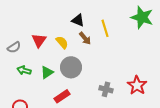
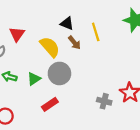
red triangle: (39, 40) -> (17, 34), moved
yellow semicircle: (62, 42) -> (50, 47), size x1.5
gray cross: (106, 89) -> (104, 101), moved

